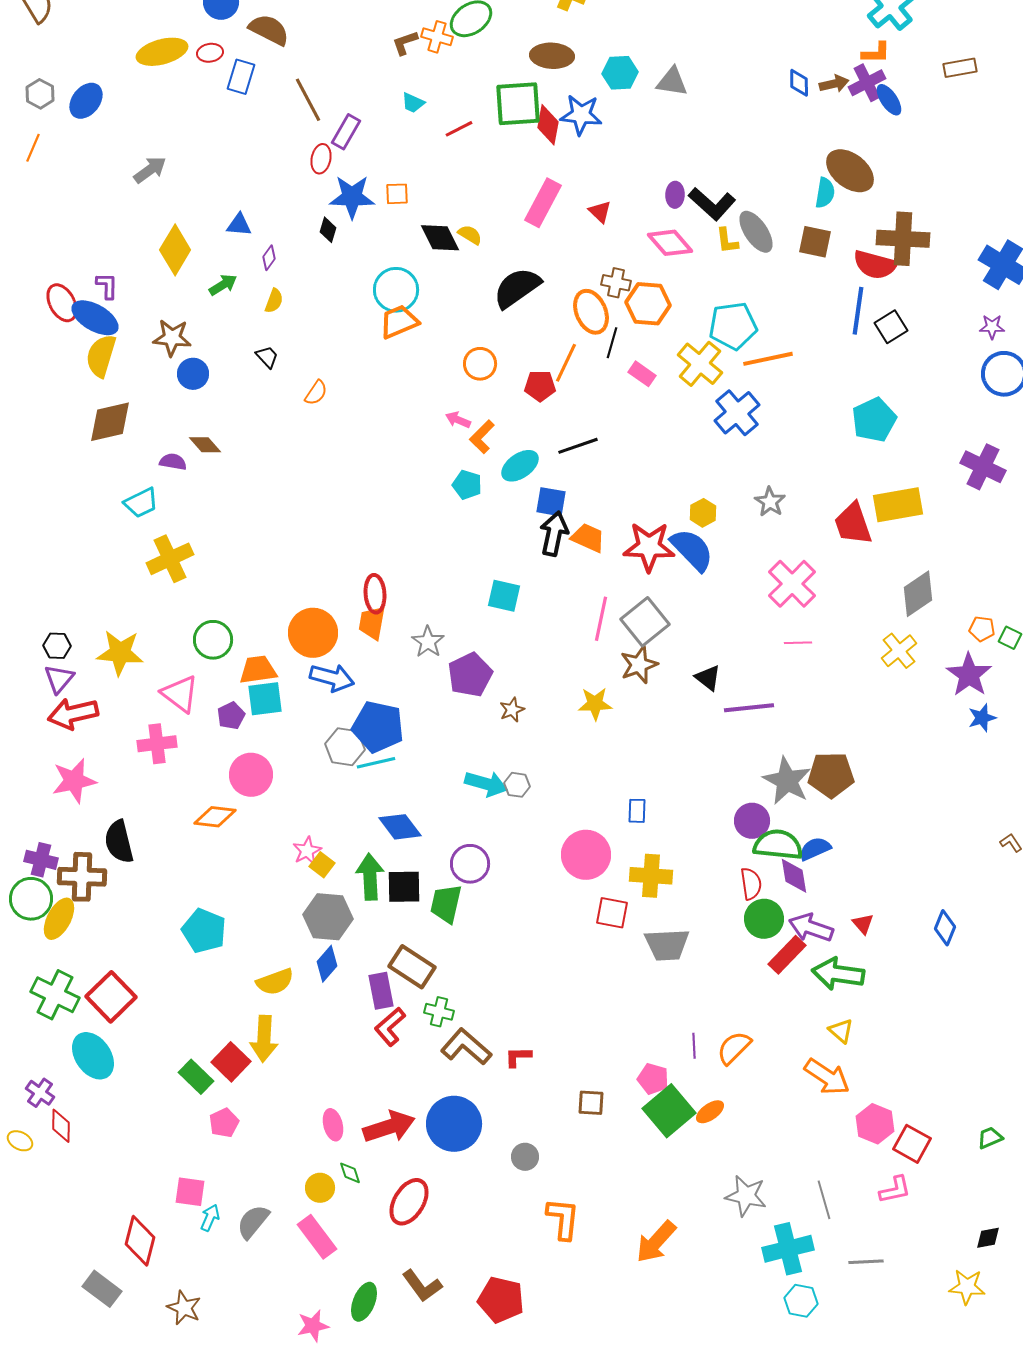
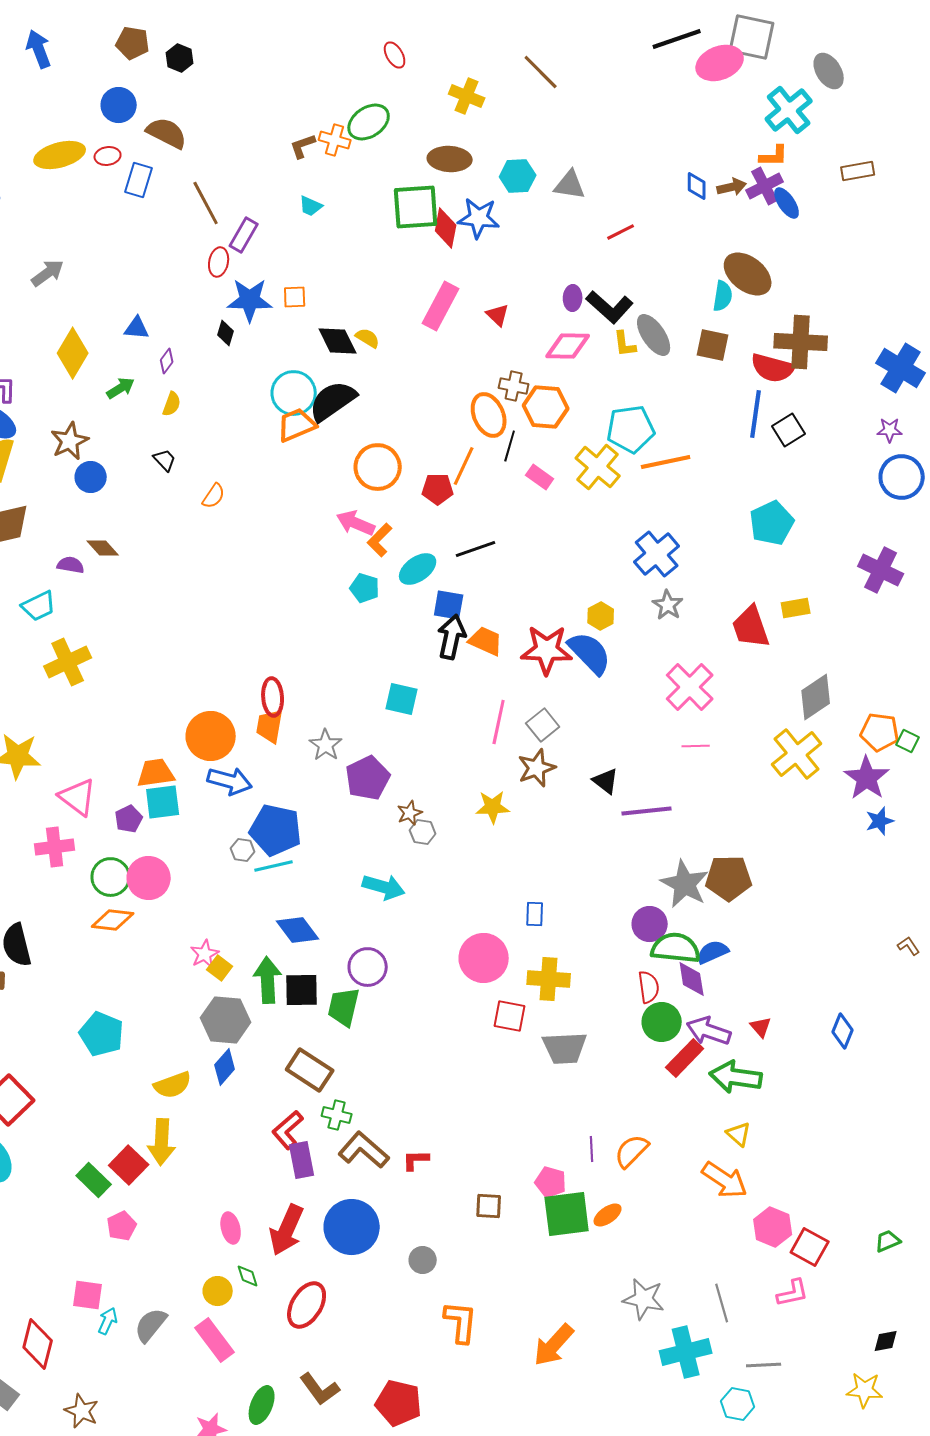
red line: (459, 129) -> (621, 232), moved
pink diamond: (670, 243) -> (568, 346), turned -48
black semicircle: (517, 288) -> (333, 401), moved
brown star: (172, 338) -> (70, 441), turned -30
orange circle: (480, 364) -> (378, 467), size x1.4
blue cross: (737, 413) -> (657, 554), moved
pink arrow: (458, 420) -> (356, 523), size x1.5
yellow rectangle: (898, 505) -> (796, 608), size x0.6
gray square: (645, 622) -> (543, 725), size x0.7
orange pentagon: (982, 629) -> (880, 732), size x1.5
green circle: (213, 640) -> (111, 877), moved
yellow cross: (899, 651) -> (797, 754), size x1.4
gray hexagon: (345, 747) -> (243, 850), size x0.6
gray hexagon: (517, 785) -> (423, 832), moved
purple rectangle: (381, 991) -> (302, 1160), moved
green square: (669, 1111) -> (567, 1214), turned 33
red arrow: (389, 1127) -> (287, 1230), turned 132
cyan hexagon: (801, 1301) -> (738, 1404), moved

